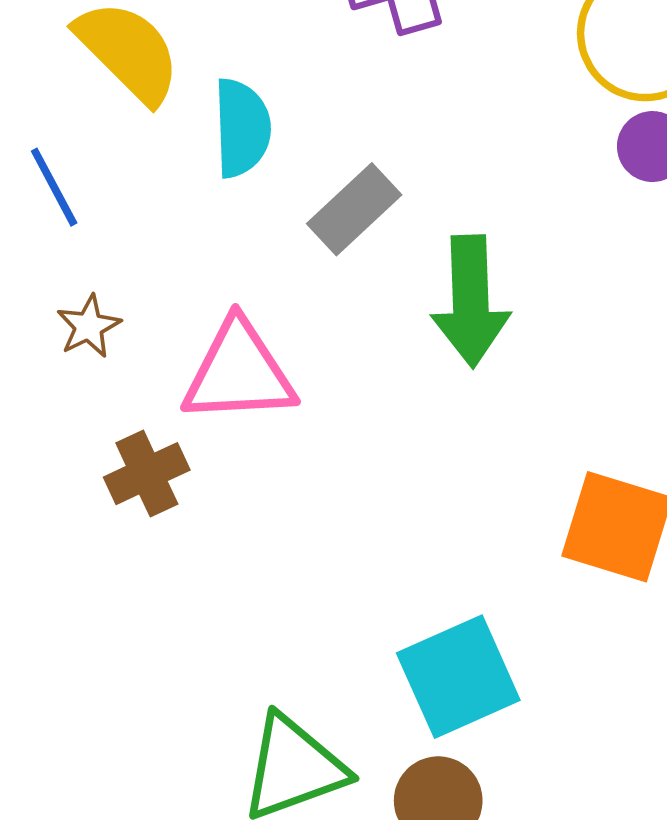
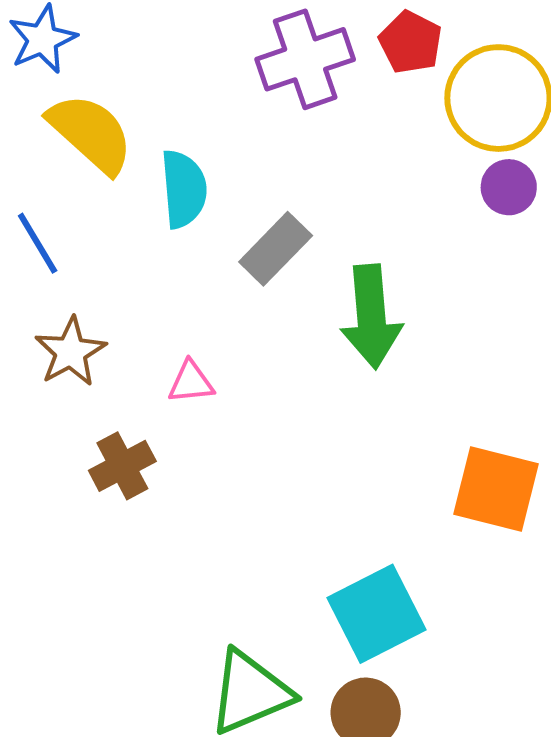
brown star: (89, 326) -> (71, 352), size x1.4
pink triangle: (239, 372) -> (191, 382), size x0.5

